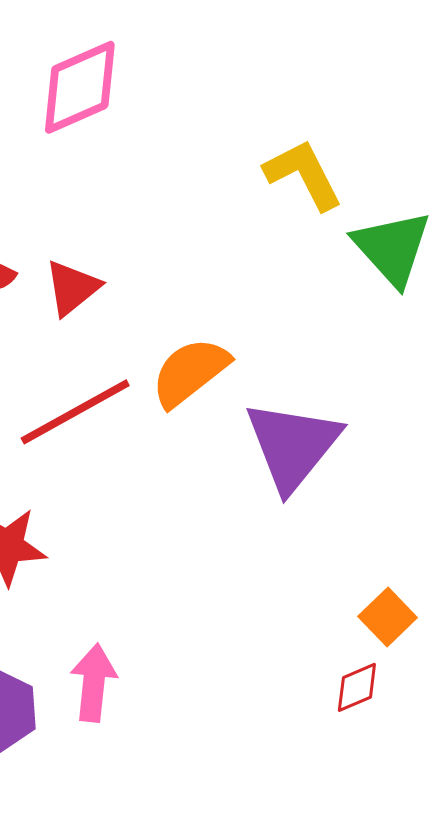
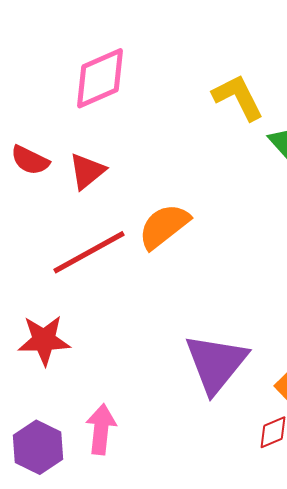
pink diamond: (80, 87) -> (100, 78), moved
purple triangle: (293, 446) -> (216, 363), moved

